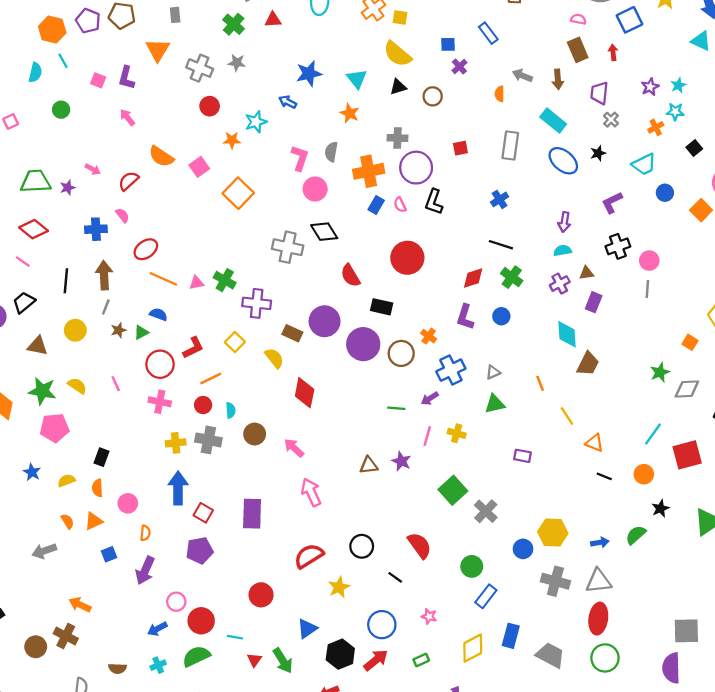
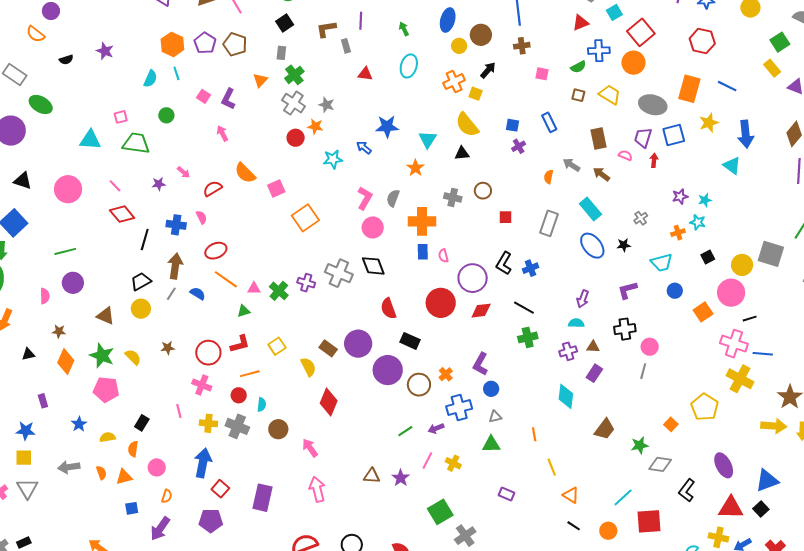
pink semicircle: (578, 19) -> (625, 155), moved
green cross: (234, 24) -> (294, 75), moved
orange triangle: (158, 50) -> (260, 80), size x0.7
brown rectangle: (578, 50) -> (598, 138), moved
brown arrow: (558, 79) -> (601, 174), turned 120
purple trapezoid: (599, 93) -> (643, 138), moved
brown circle: (433, 96) -> (483, 191), moved
orange star: (232, 140) -> (315, 126), moved
purple circle: (416, 168) -> (473, 278), moved
green trapezoid: (35, 181) -> (136, 143), moved
black L-shape: (434, 202) -> (504, 263), moved
blue rectangle: (376, 205) -> (423, 252), turned -42
pink line: (23, 262) -> (115, 186), moved
green cross: (512, 277) -> (528, 337), turned 30
red diamond: (473, 278) -> (481, 311), moved
black line: (66, 281) -> (145, 239), moved
black trapezoid: (24, 302) -> (141, 281), moved
purple cross: (257, 303) -> (306, 283), moved, size x0.7
blue semicircle: (158, 314) -> (198, 293), moved
blue circle: (501, 316) -> (491, 389), moved
brown star: (118, 330) -> (168, 348), moved
green triangle: (141, 332) -> (244, 311), moved
brown trapezoid: (588, 364) -> (605, 429), moved
pink line: (116, 384) -> (179, 411), moved
green line: (396, 408) -> (405, 431), turned -49
gray arrow: (44, 551) -> (69, 467), moved

